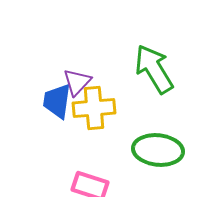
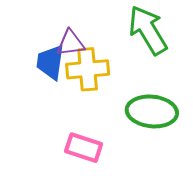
purple triangle: (77, 82) -> (70, 43), turned 40

